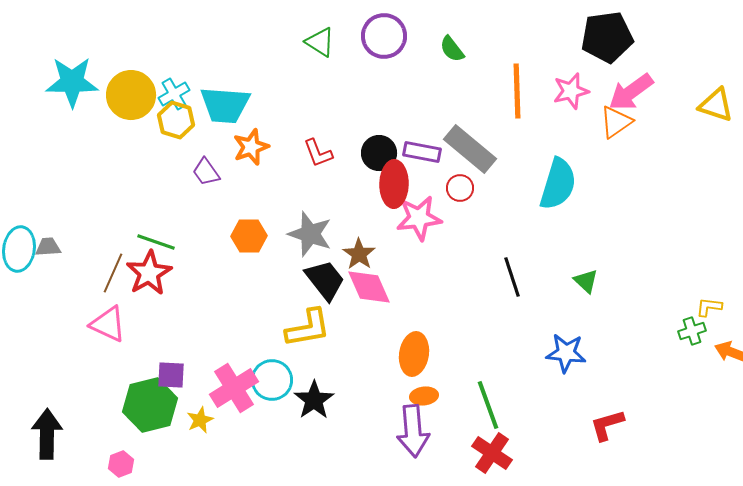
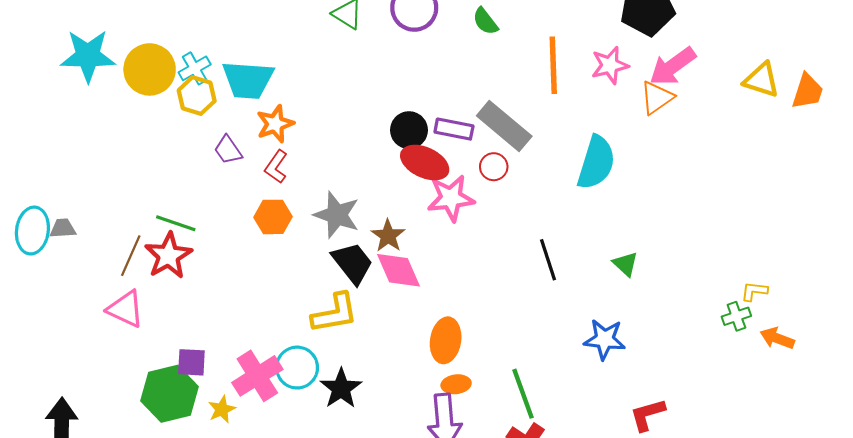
red L-shape: (318, 153) -> (276, 167), moved, turned 56
red ellipse: (394, 184) -> (425, 163), turned -66

